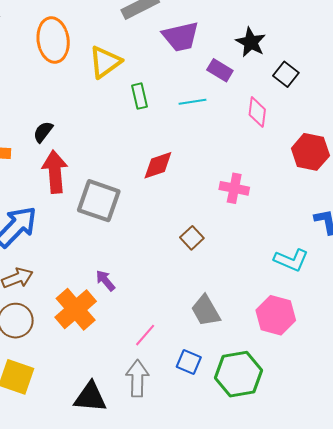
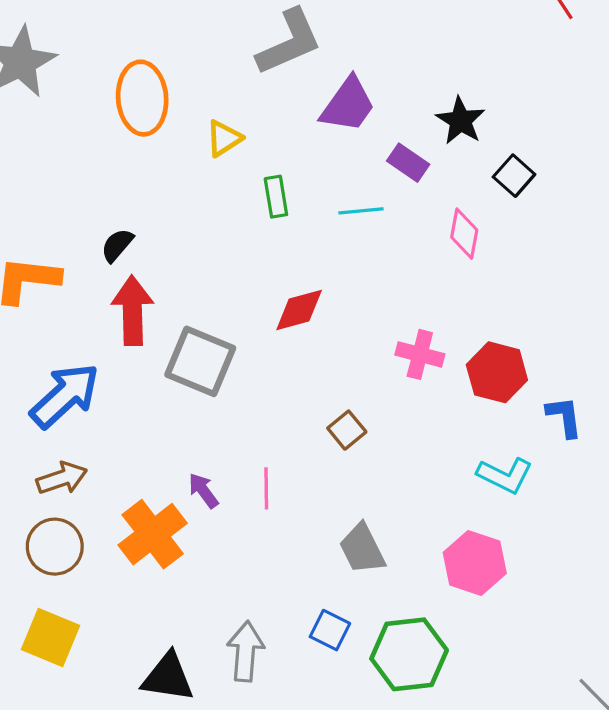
purple trapezoid: (181, 37) -> (348, 105), turned -45
yellow triangle: (105, 62) -> (224, 138), size x0.7
red hexagon: (310, 152) -> (497, 372), moved
pink line: (145, 335) -> (266, 488), moved, turned -45

